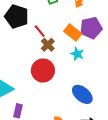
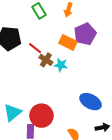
cyan star: (77, 54) -> (61, 65), moved
red circle: (43, 71) -> (41, 116), moved

